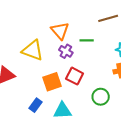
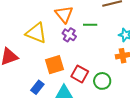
red square: (75, 76) -> (80, 74), moved

